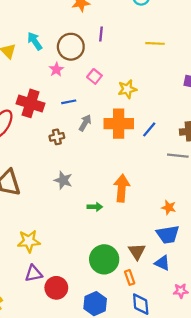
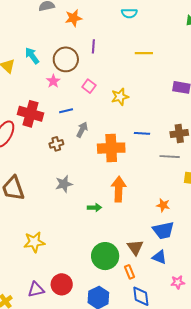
orange cross: (119, 124) -> (111, 148), moved
blue line: (149, 129) -> (142, 133), turned 56
gray star: (63, 180) -> (64, 184), turned -30
purple triangle: (34, 273) -> (36, 290), moved

